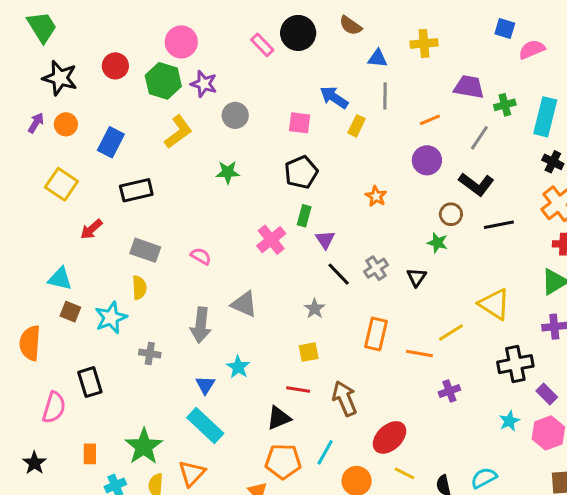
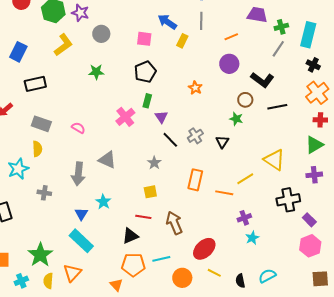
gray line: (479, 138) -> (278, 49), moved
cyan star: (509, 421) -> (252, 238), moved
cyan line: (325, 452) -> (161, 259), turned 48

